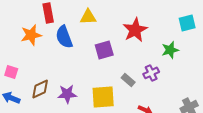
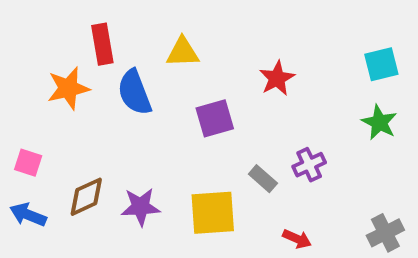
red star: (135, 30) -> (277, 78), size x0.7
green star: (170, 50) -> (379, 122), moved, turned -30

